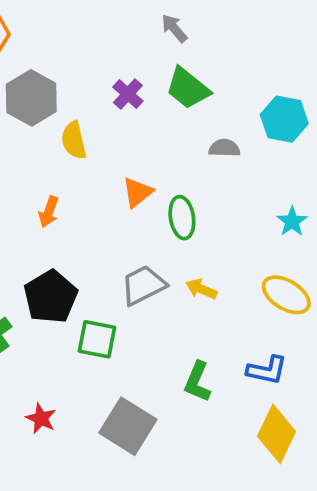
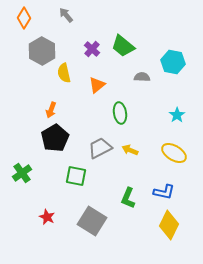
gray arrow: (174, 28) -> (66, 15), moved
orange triangle: (138, 192) -> (97, 85), moved
black pentagon: (51, 297) -> (55, 138), moved

